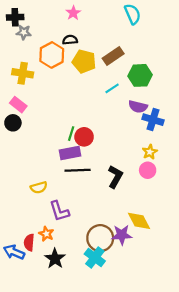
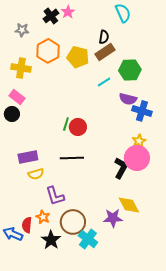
black cross: (15, 17) -> (51, 16), moved, turned -35
black semicircle: (70, 40) -> (104, 37), moved, turned 104
purple rectangle: (70, 153) -> (28, 157), moved
pink circle: (148, 170) -> (137, 158), size x1.6
black L-shape: (115, 177) -> (121, 168), moved
brown circle: (100, 238) -> (73, 222), moved

